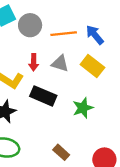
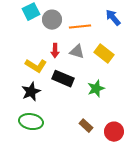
blue arrow: (95, 35) -> (113, 18), moved
brown rectangle: (61, 152) -> (86, 126), moved

